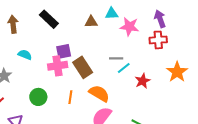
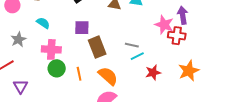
pink star: (129, 27) -> (164, 25), moved
pink cross: (58, 66) -> (51, 49), moved
green circle: (38, 97) -> (57, 68), moved
orange line: (70, 97) -> (79, 74), turned -32

